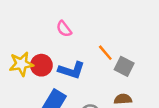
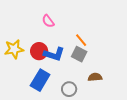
red circle: (41, 65) -> (39, 51), moved
gray square: (124, 66) -> (79, 54), moved

